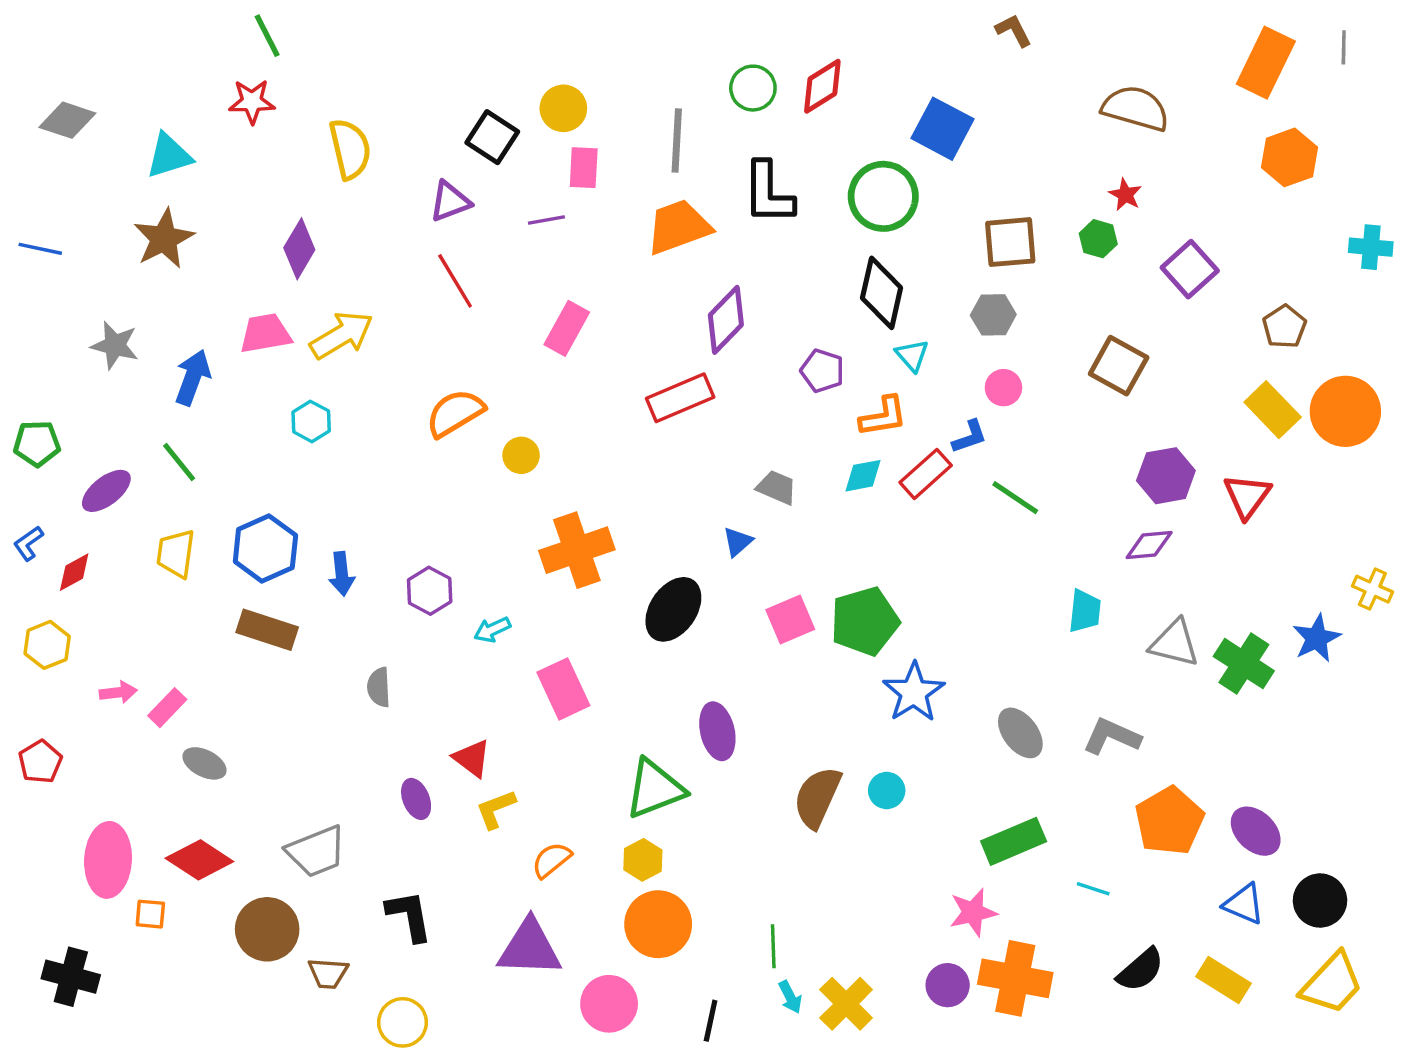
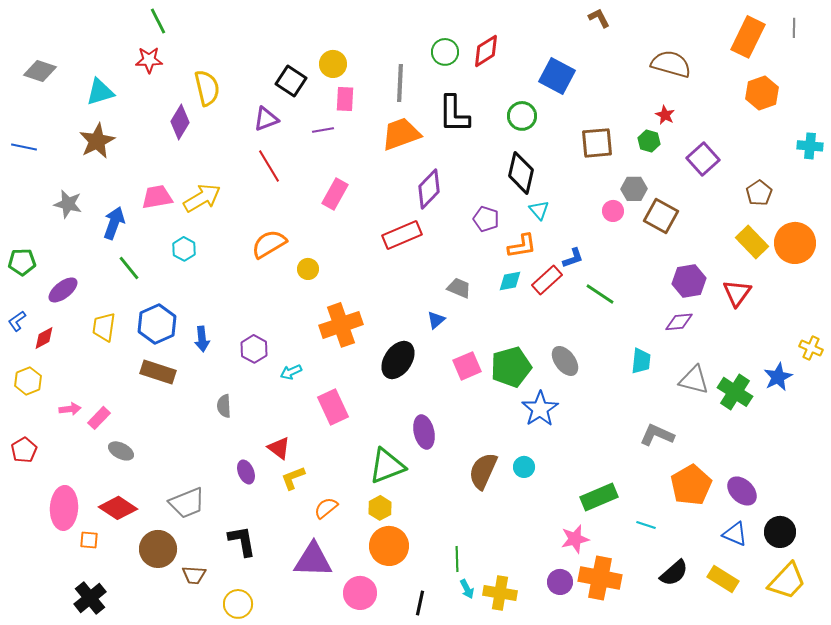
green circle: (883, 196) -> (522, 116), size x0.7
purple diamond: (299, 249) -> (180, 122), moved
gray hexagon: (993, 315) -> (634, 189), moved
pink circle: (1003, 388) -> (613, 211), moved
green line: (179, 462) -> (129, 268), moved
gray ellipse: (1020, 733) -> (565, 361), moved
black cross: (71, 977) -> (90, 598), moved, turned 36
yellow cross: (846, 1004) -> (500, 593), turned -36

